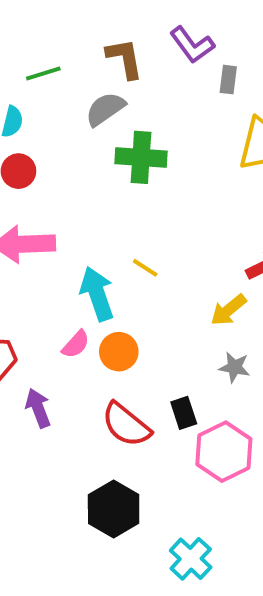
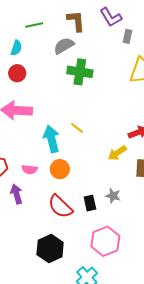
pink semicircle: (76, 344) -> (30, 169), moved, turned 49
gray star: (234, 367) -> (113, 196), moved
pink hexagon: (224, 452) -> (105, 241), moved

